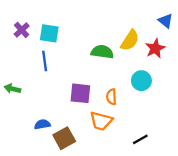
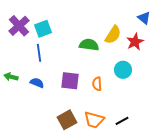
purple cross: (22, 30) -> (19, 26), size x1.5
cyan square: (49, 33) -> (43, 29), turned -30
orange trapezoid: (101, 121) -> (94, 120), moved
blue semicircle: (42, 124) -> (37, 83), moved, turned 32
brown square: (64, 138) -> (67, 120), moved

